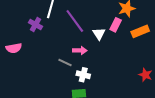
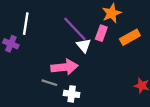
purple line: (75, 21) -> (75, 29), moved
pink arrow: (80, 50) -> (64, 67), size x1.6

